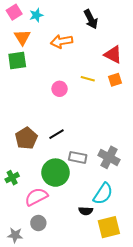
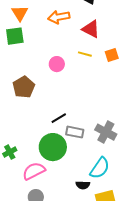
red triangle: (113, 54) -> (91, 29), moved
black line: (57, 134) -> (59, 118), moved
brown pentagon: (26, 138) -> (24, 87), moved

